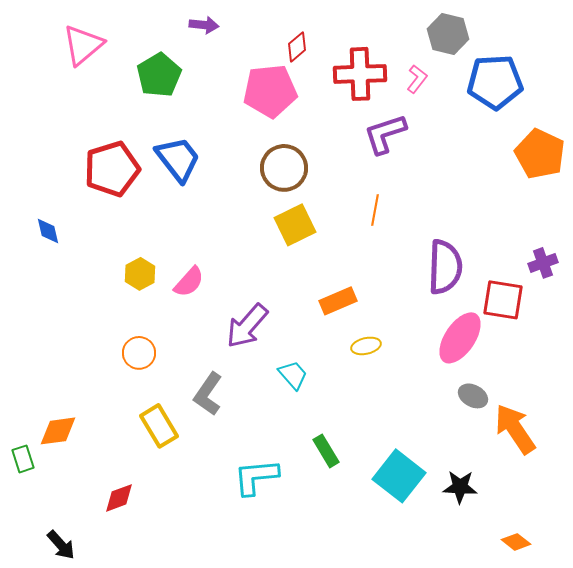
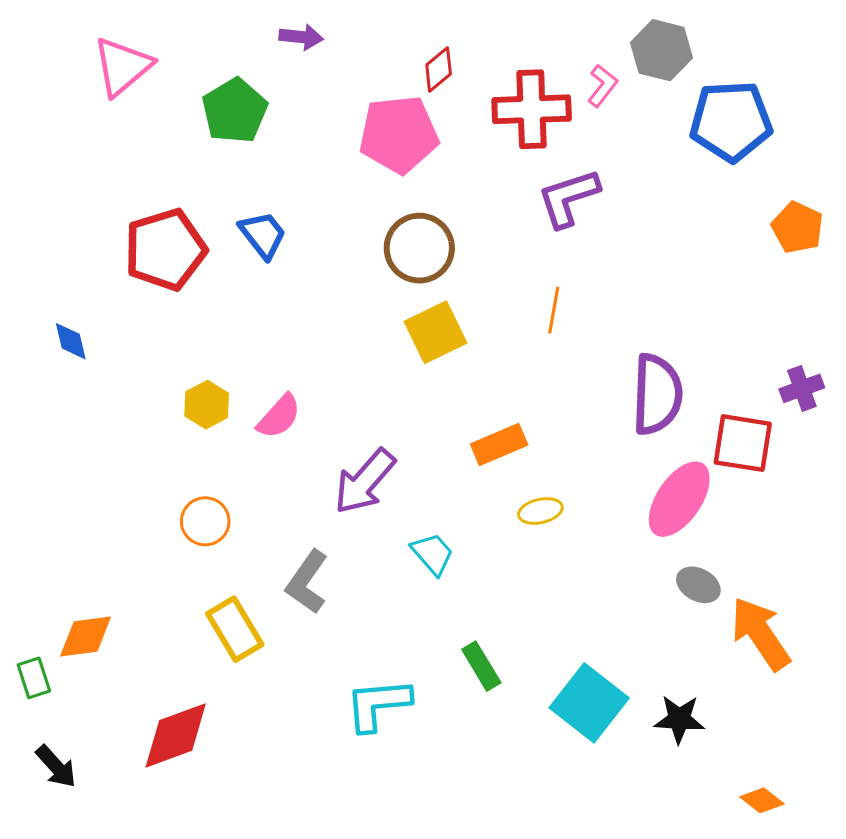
pink L-shape: (417, 79) -> (602, 86), moved
orange pentagon: (540, 154) -> (797, 227), size x0.7
blue trapezoid: (178, 159) -> (263, 235), size x0.7
red diamond: (119, 498) -> (176, 735), size x1.6
black arrow: (61, 545) -> (56, 766), moved

